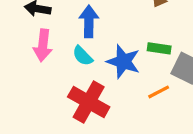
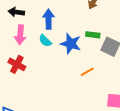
orange line: (159, 92) -> (87, 72), moved
red cross: (89, 102) -> (17, 64), moved, size x0.7

